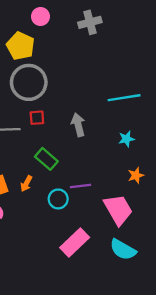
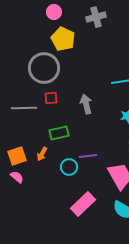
yellow pentagon: (20, 46) -> (63, 39), moved
green rectangle: (46, 159) -> (59, 133), turned -54

